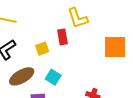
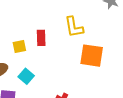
yellow L-shape: (78, 18) -> (74, 27), moved

